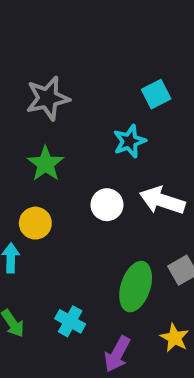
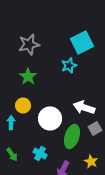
cyan square: (156, 94) -> (82, 42), size x1.6
white arrow: (162, 201) -> (84, 108), moved
white circle: (107, 205) -> (50, 118), moved, size x1.5

